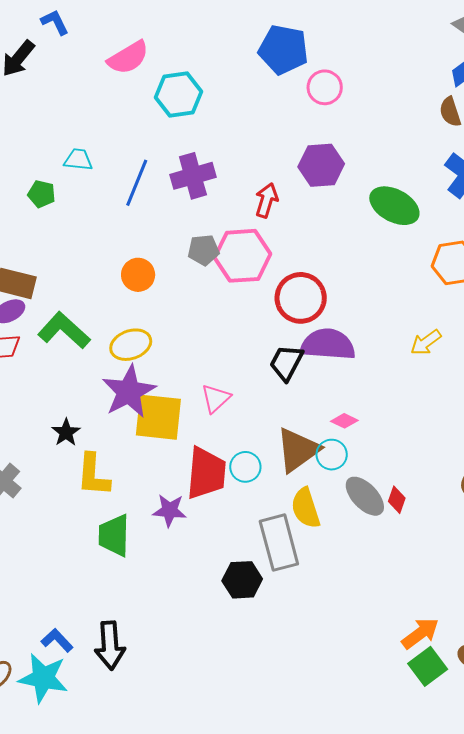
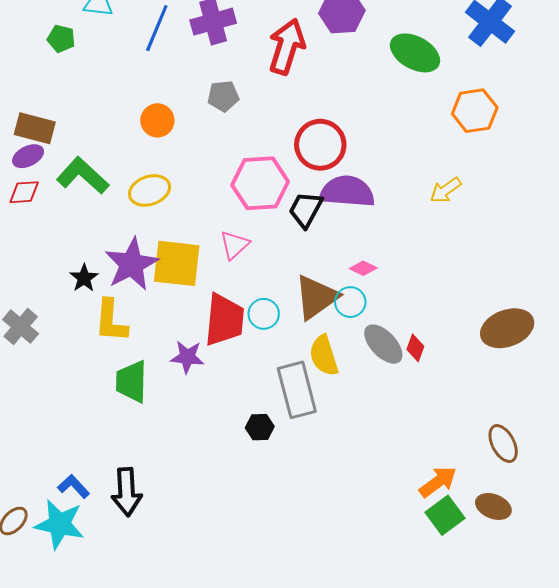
red arrow: (267, 200) -> (287, 47), size x1.6
pink hexagon: (242, 256) -> (260, 183), moved
purple star: (129, 392) -> (132, 264), moved
black hexagon: (242, 580) -> (260, 427), size x0.7

